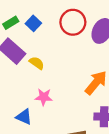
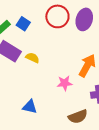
pink star: (44, 97) -> (65, 83), moved

